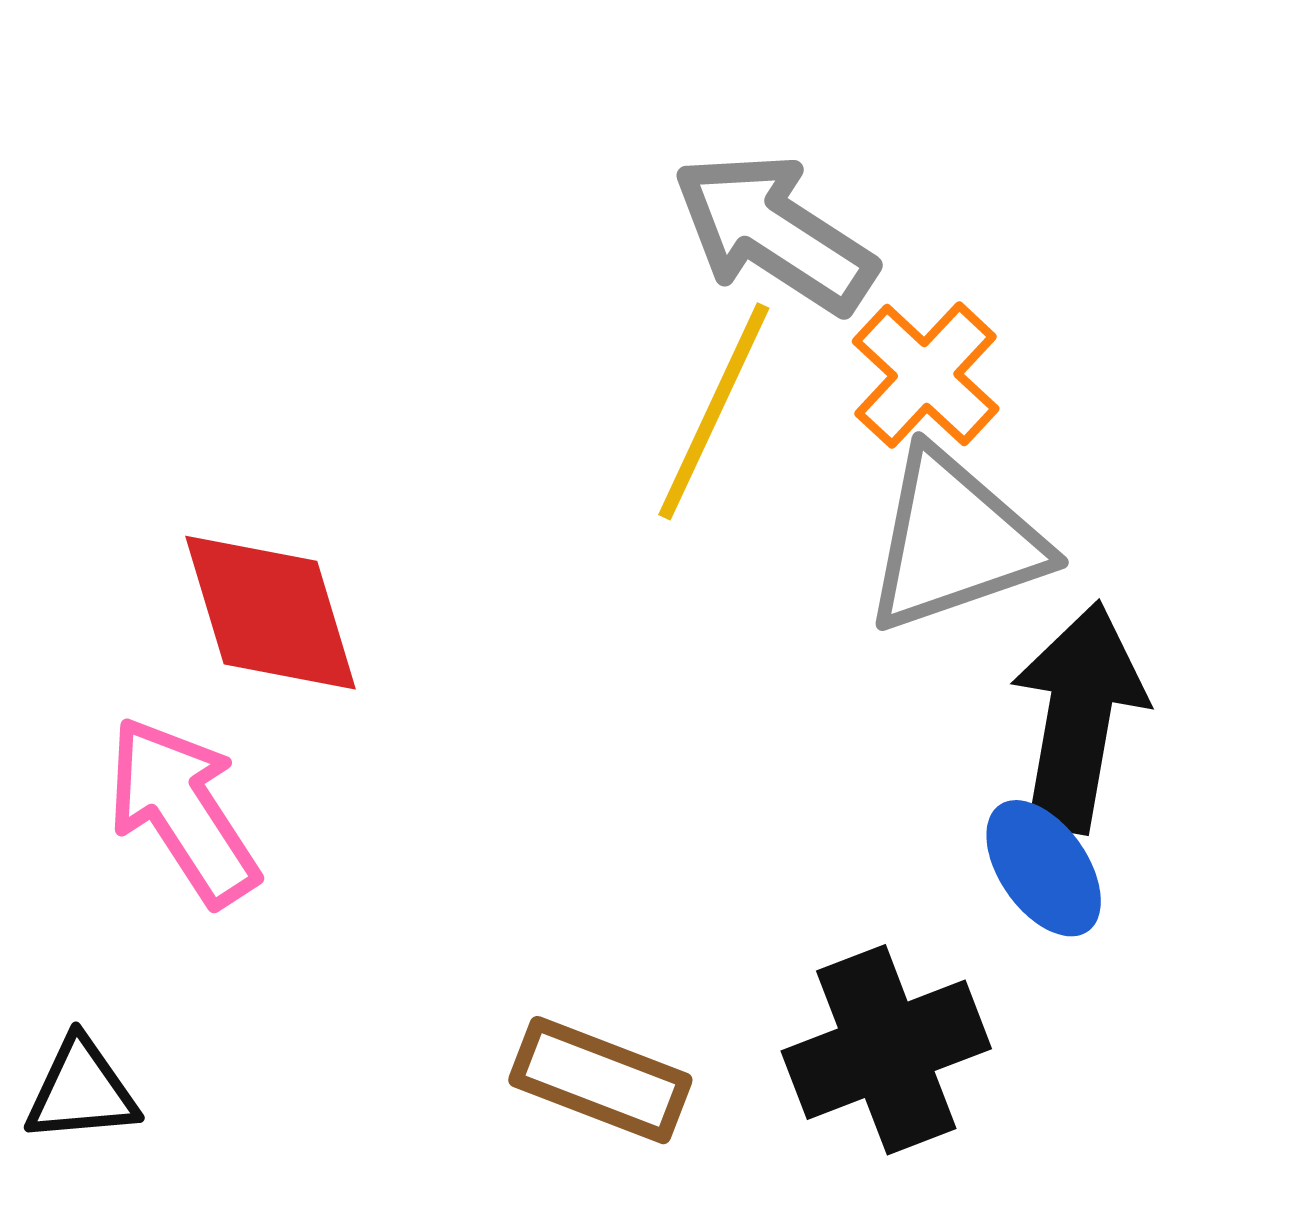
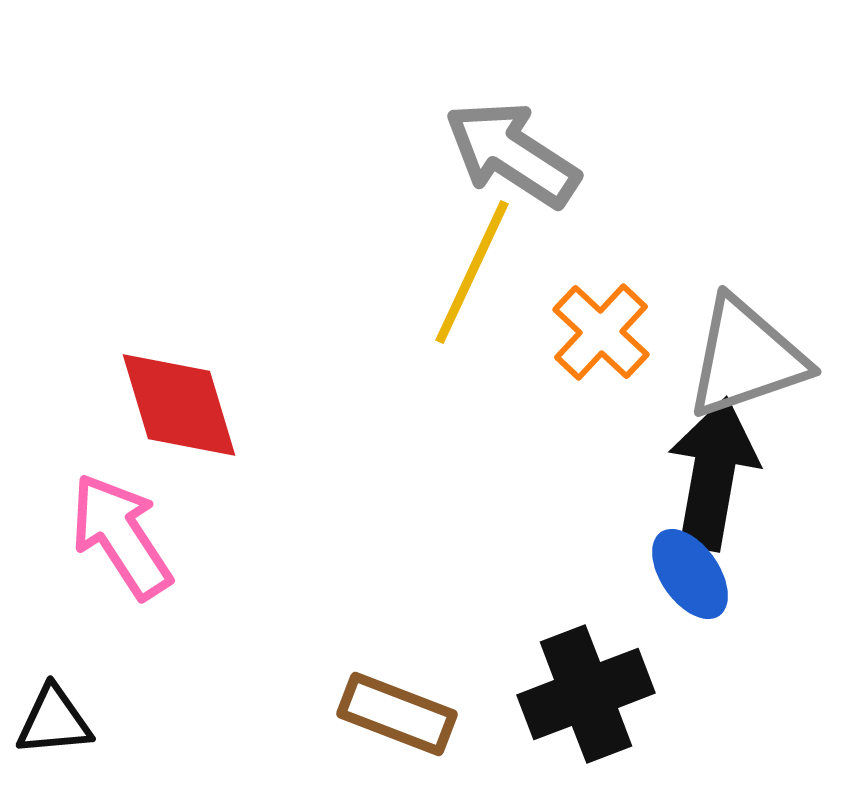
orange cross: (926, 375) -> (601, 332), moved
gray triangle: (954, 541) -> (746, 358), moved

